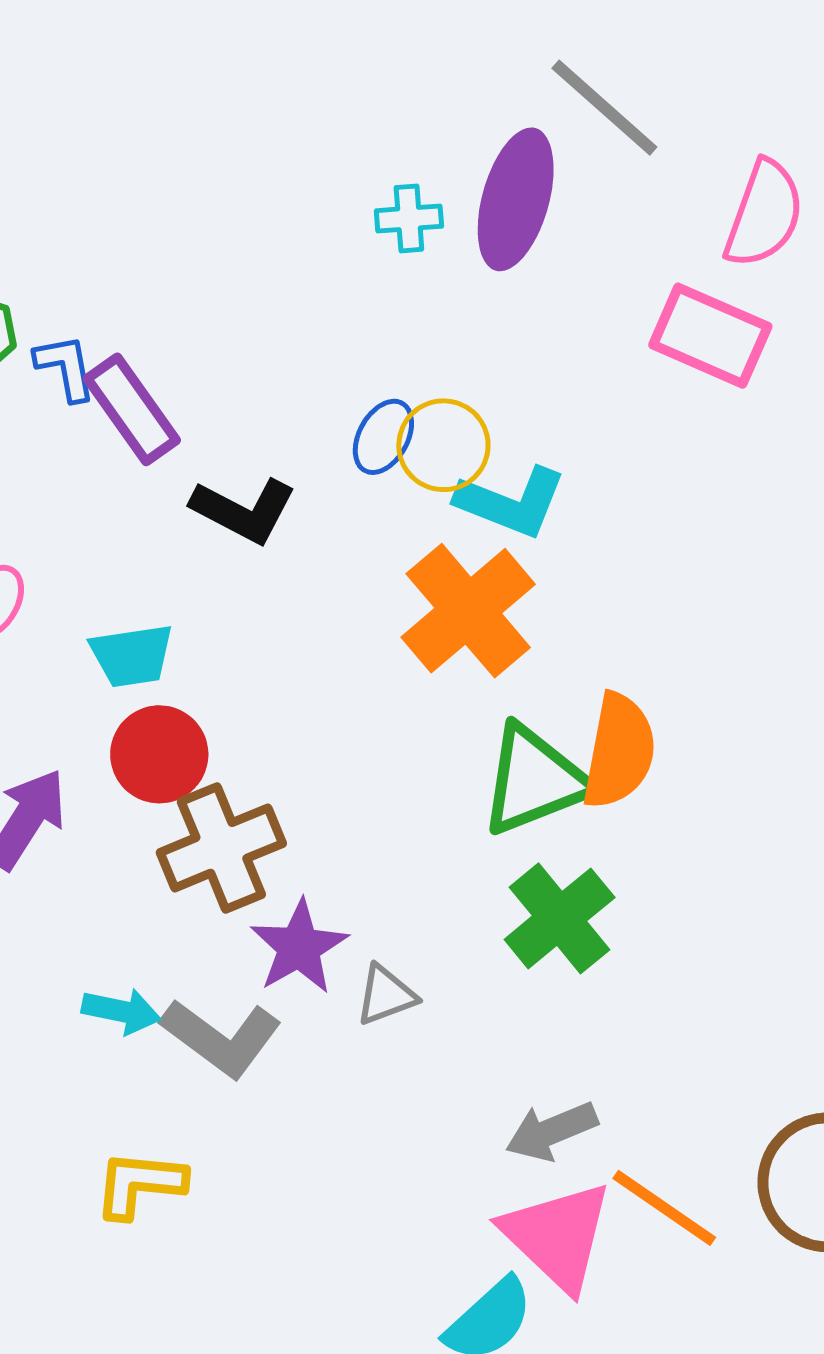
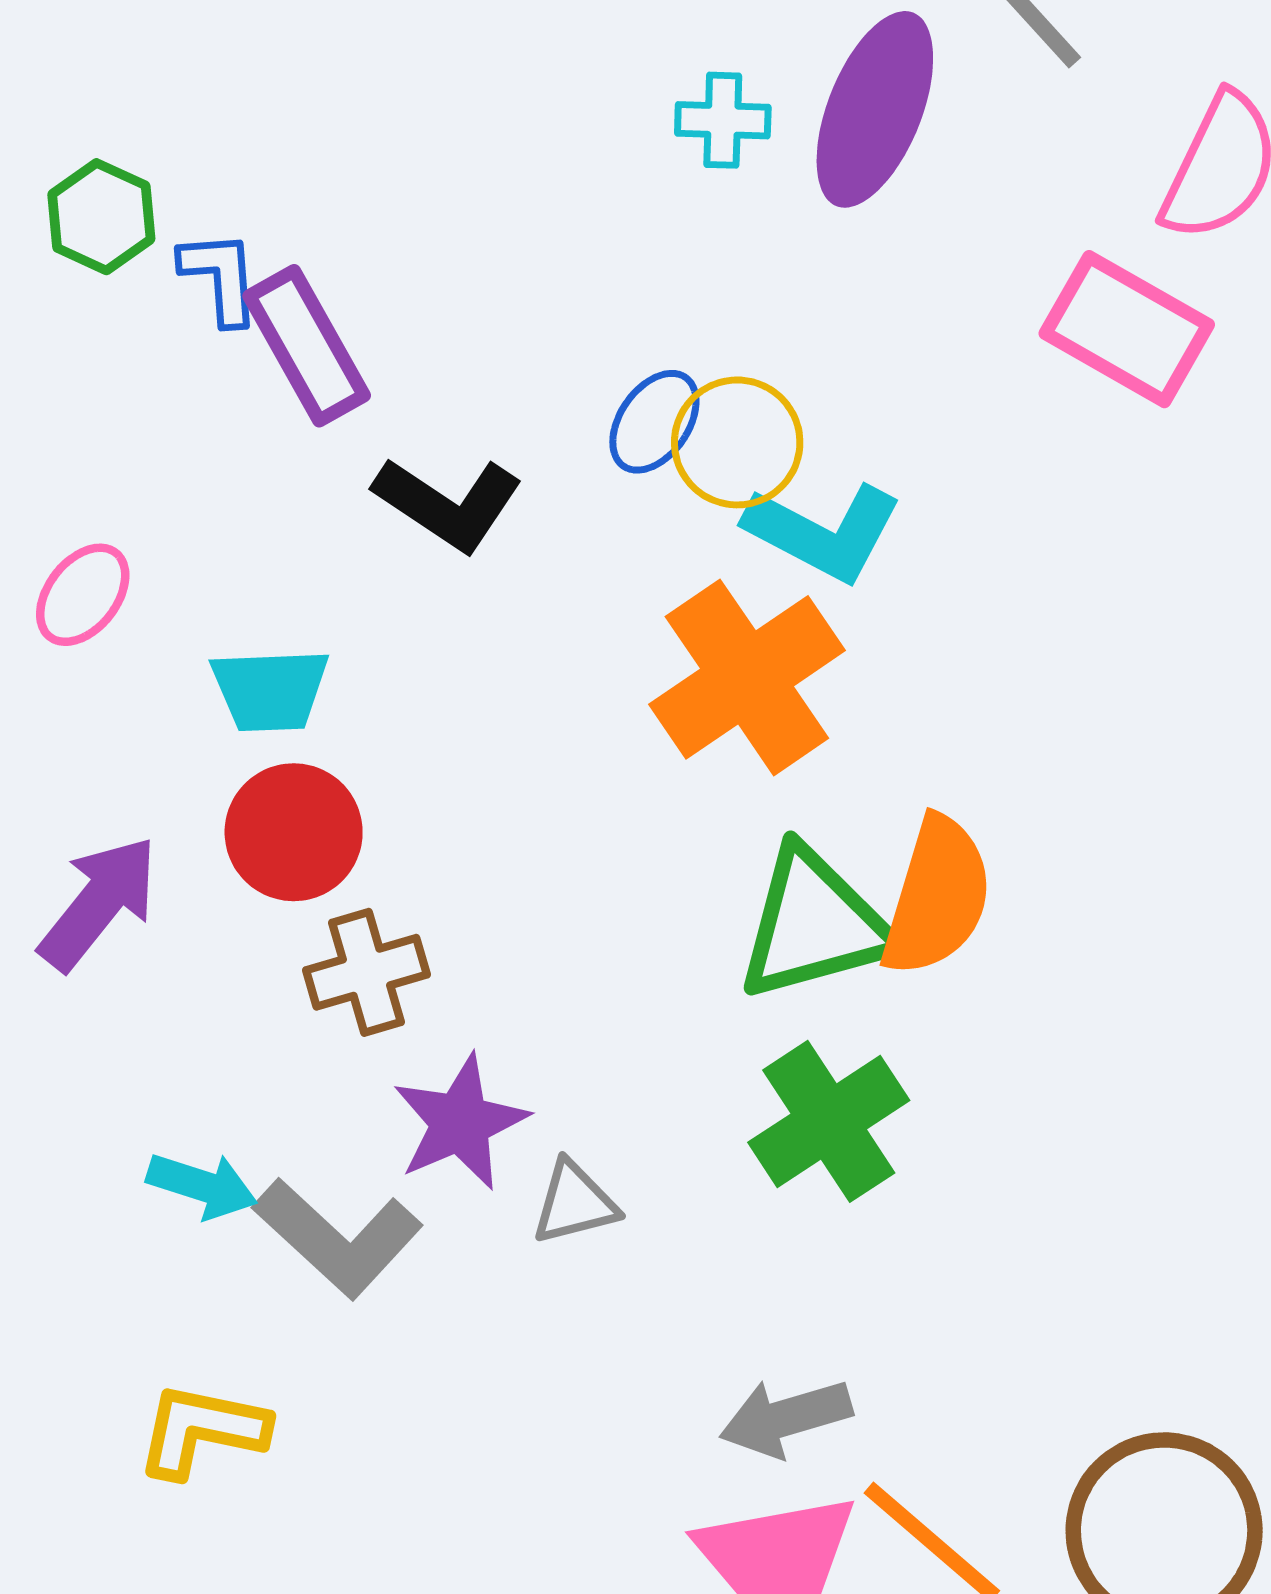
brown cross: (221, 848) -> (366, 972), size x0.7

